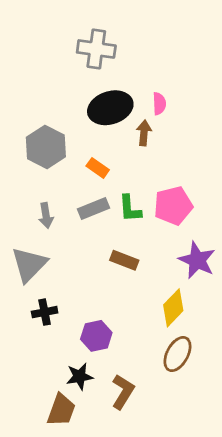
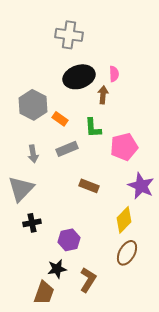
orange rectangle: (98, 168) -> (60, 119), moved
green L-shape: (130, 208) -> (93, 128), moved

